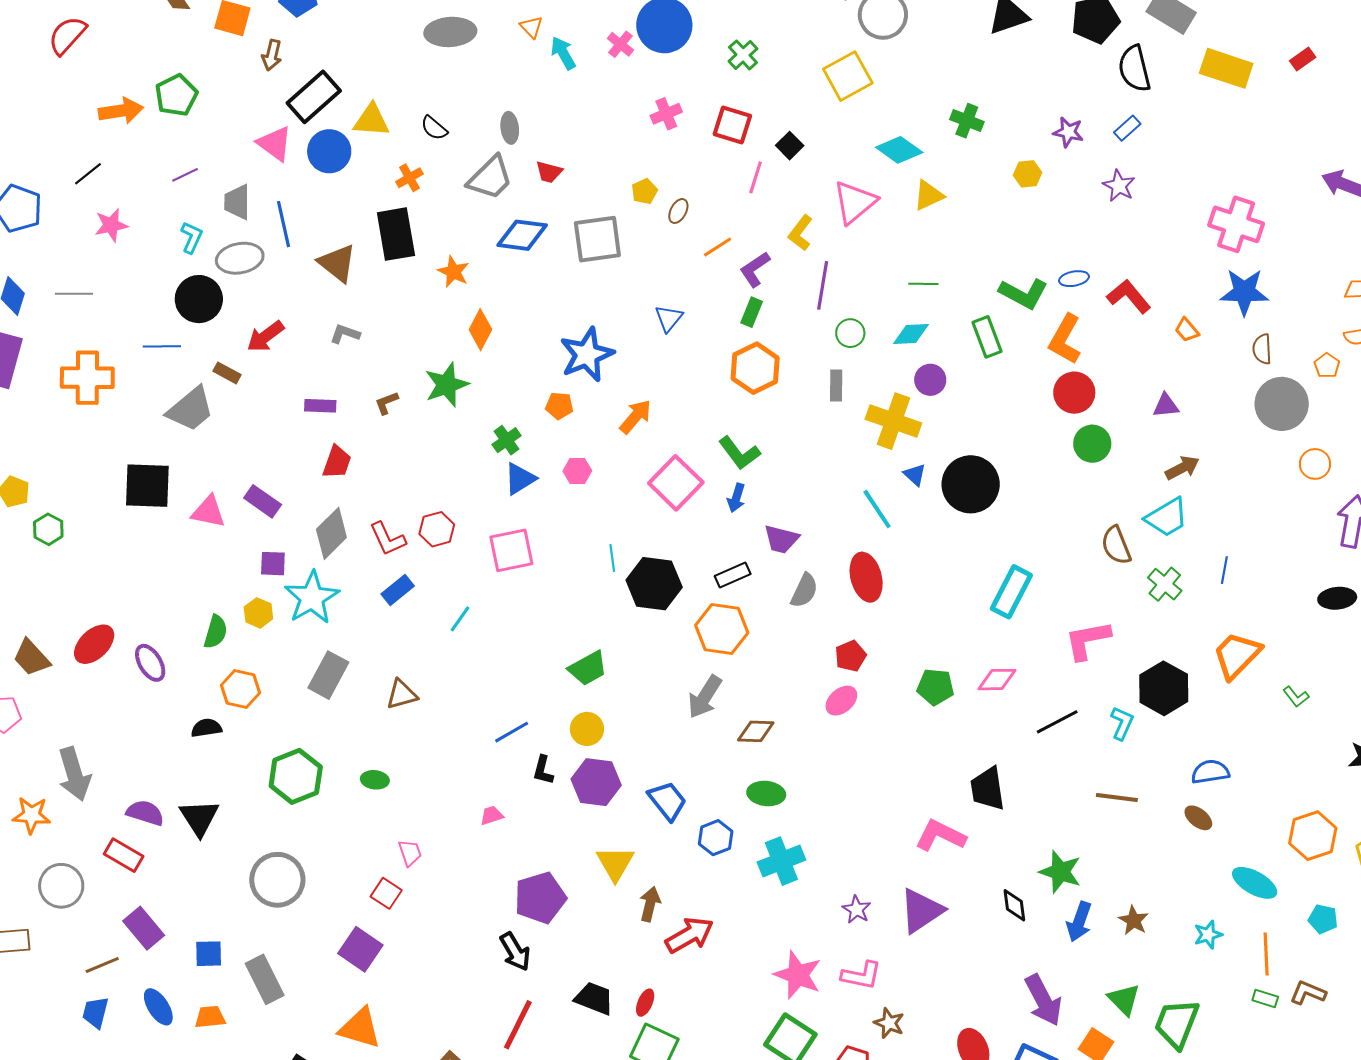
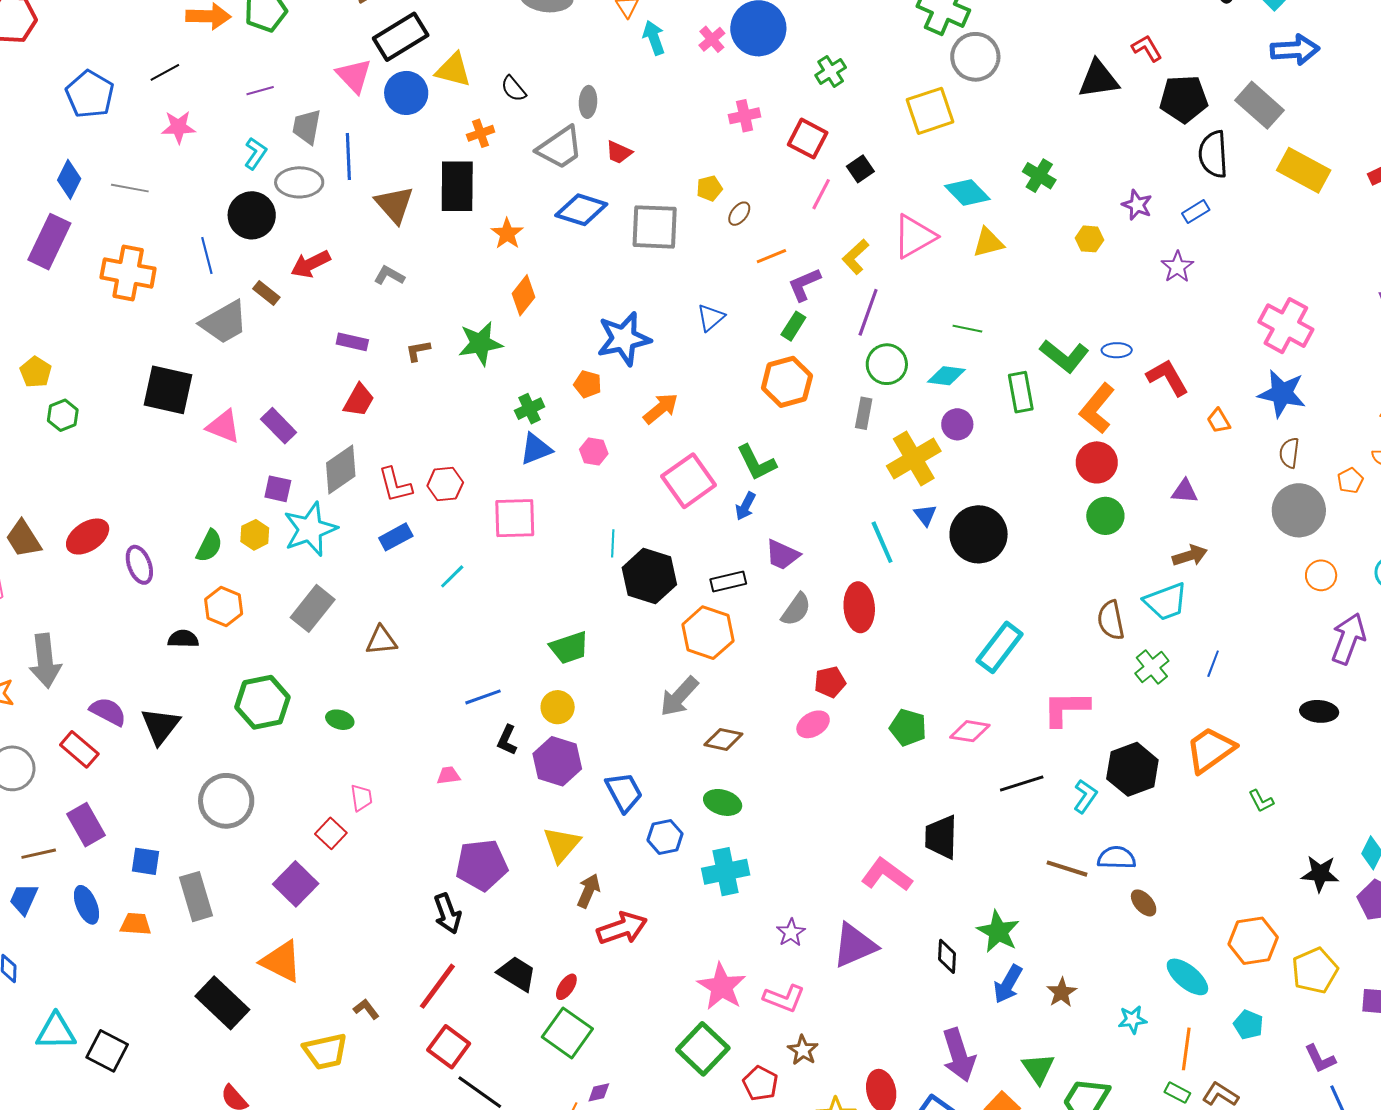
green circle: (850, 333) -> (887, 364), size x1.4
blue line: (162, 346) -> (207, 255), turned 66
yellow cross: (893, 421) -> (914, 458), turned 30
blue semicircle: (1210, 772) -> (1117, 858), moved

